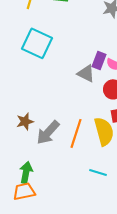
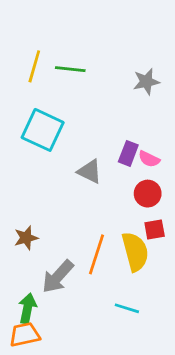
gray triangle: (86, 73) -> (90, 171), moved
gray arrow: (48, 132) -> (58, 277), moved

